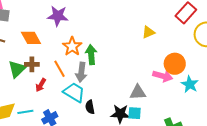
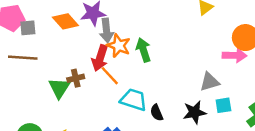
orange diamond: (31, 38) -> (65, 21), moved
gray arrow: (81, 72) -> (107, 31), moved
red arrow: (41, 85) -> (100, 58), moved, size x1.5
cyan square: (135, 113) -> (223, 105), moved

